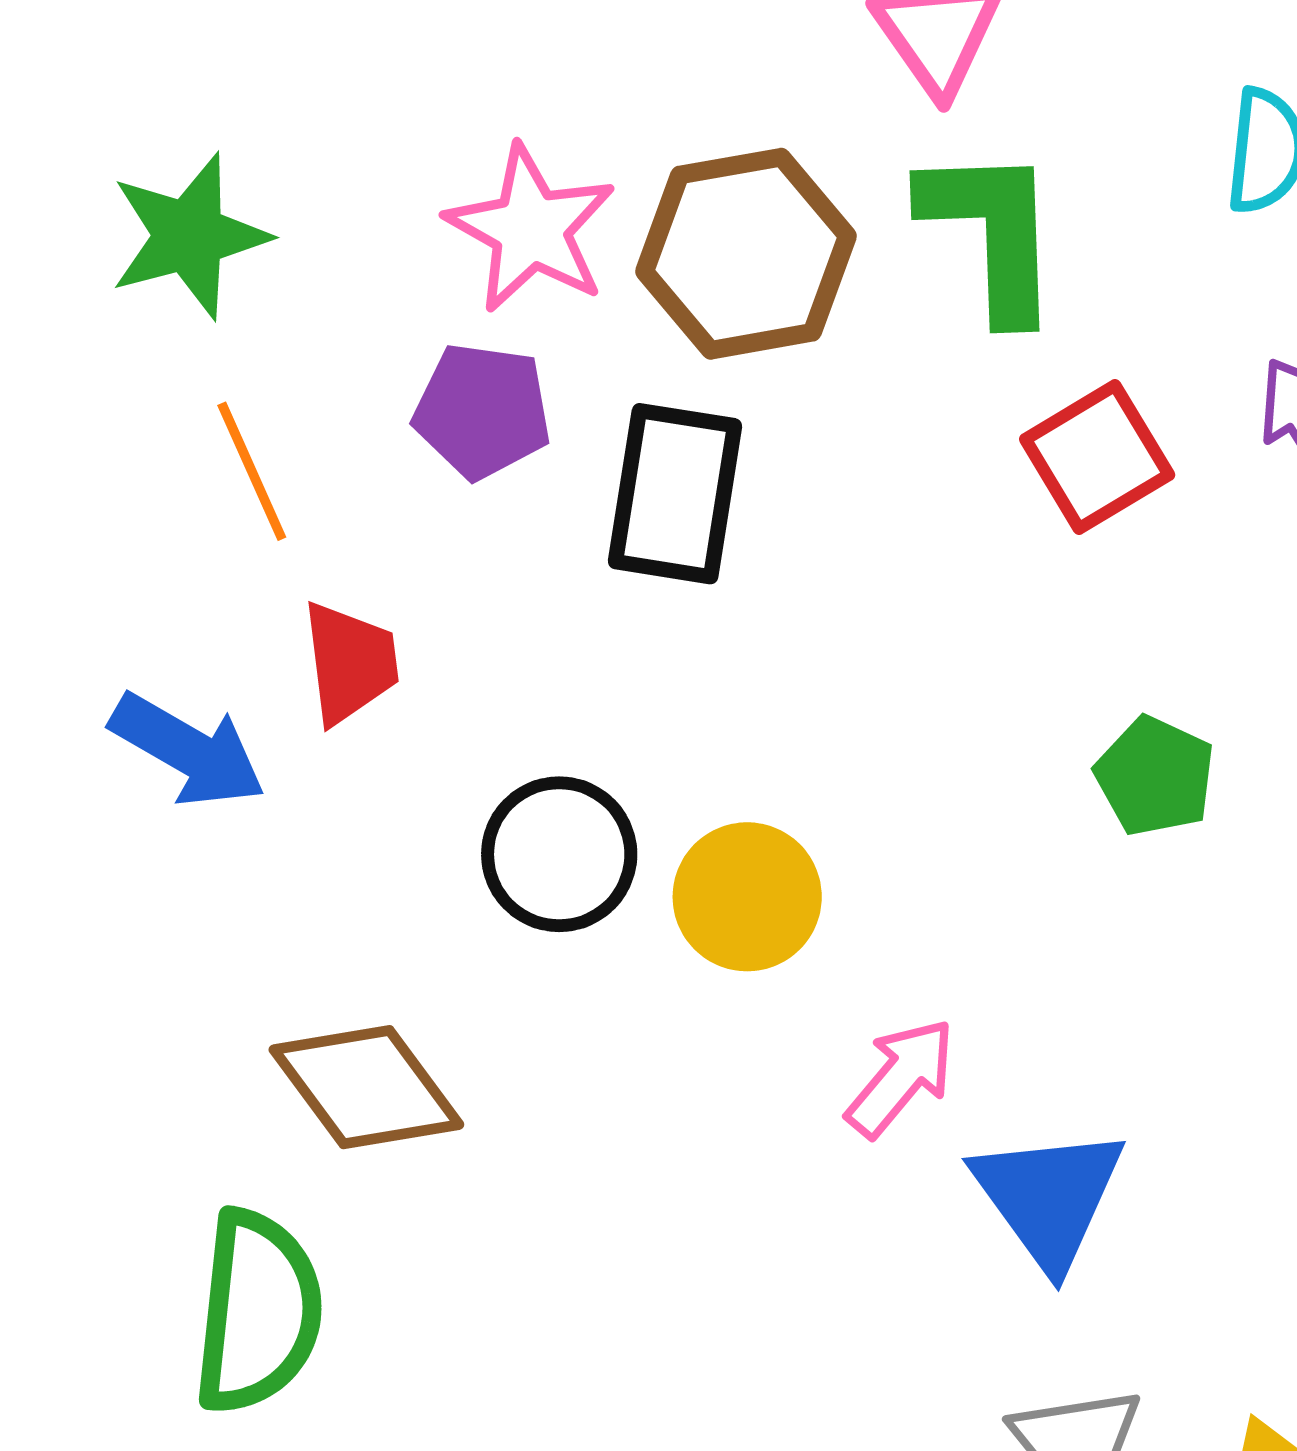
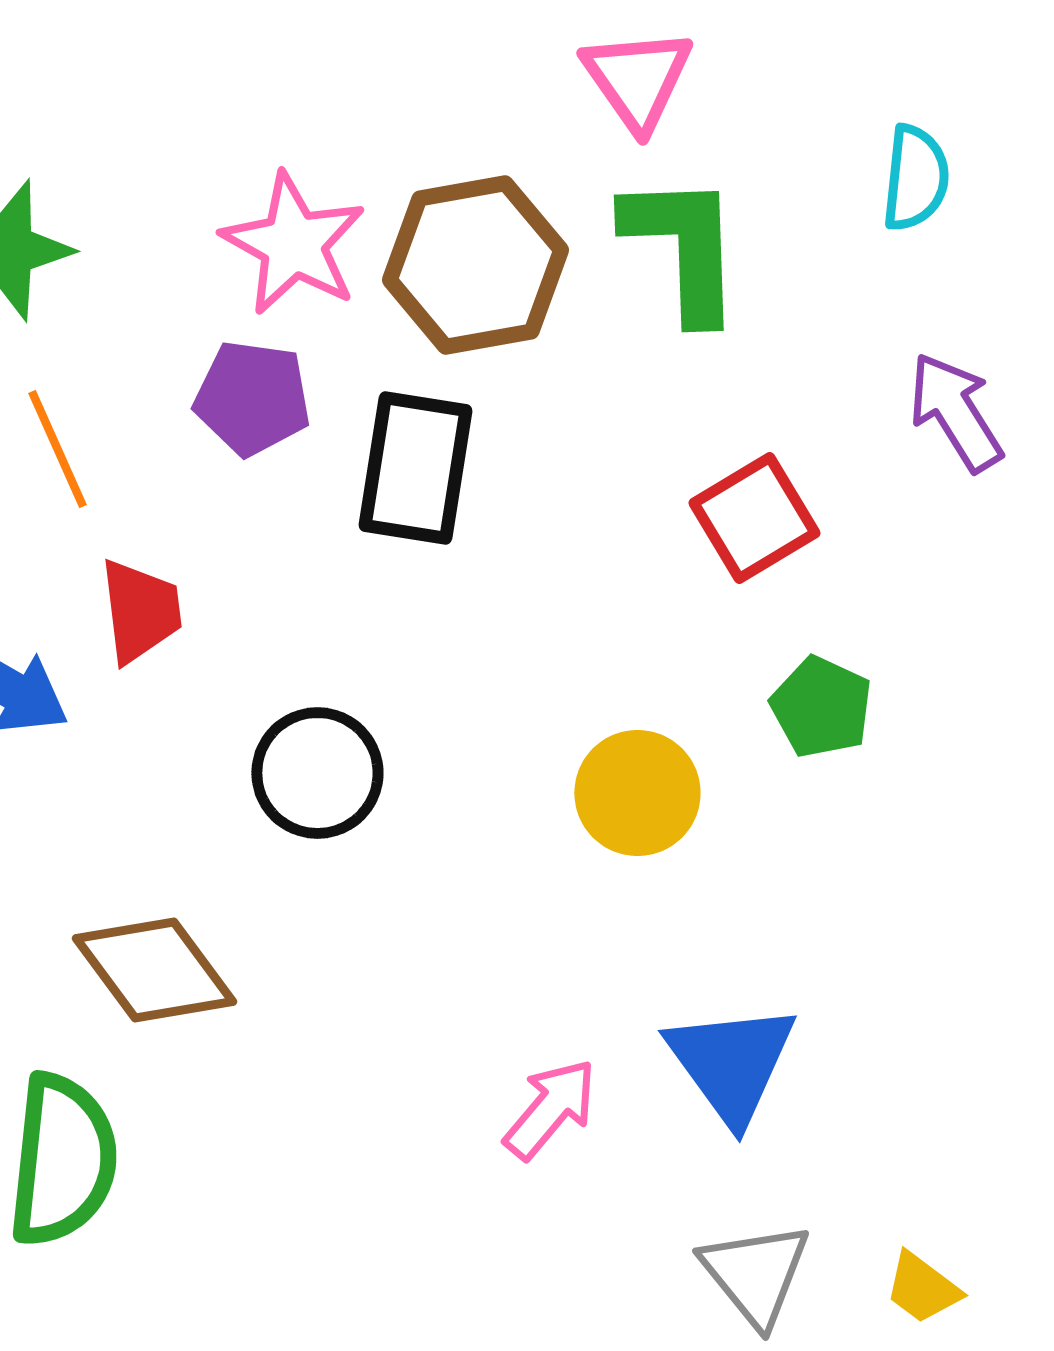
red square: (1097, 457) -> (754, 518), moved
yellow circle: (747, 897) -> (637, 793), moved
pink arrow: (901, 1078) -> (550, 1109), moved

